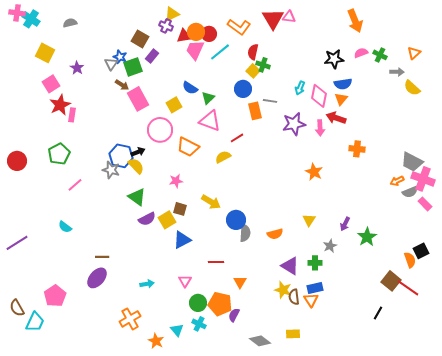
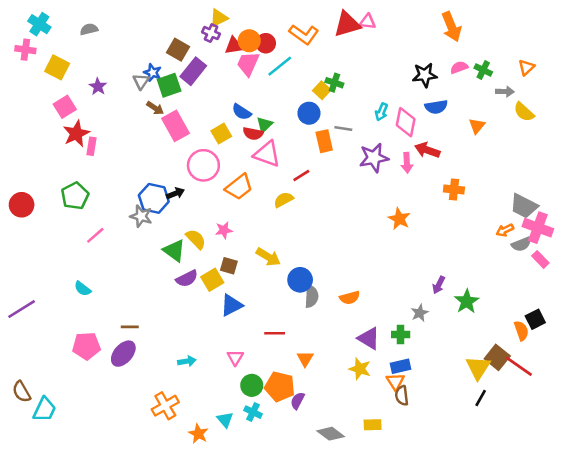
pink cross: (17, 13) -> (25, 50), moved
red triangle: (273, 19) -> (347, 24), turned 45
red semicircle: (253, 52) -> (253, 134), moved, turned -91
purple rectangle: (152, 56) -> (193, 71), size x1.5
orange triangle: (341, 99) -> (477, 126), moved
orange trapezoid: (188, 147) -> (239, 187), turned -65
yellow semicircle: (136, 166) -> (196, 239), moved
yellow triangle: (309, 220) -> (478, 368), moved, size x1.5
pink pentagon: (55, 296) -> (86, 346), moved, turned 30
brown semicircle: (294, 297) -> (402, 396), moved

